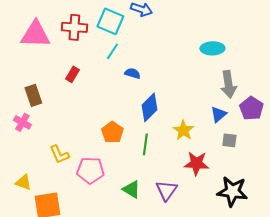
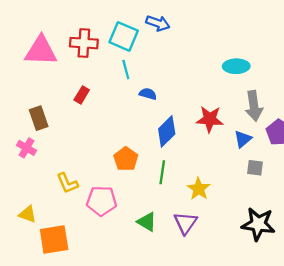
cyan line: (112, 51) -> (126, 70), turned -48
yellow star: (183, 130) -> (199, 189), moved
red star: (196, 163) -> (210, 119), moved

